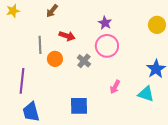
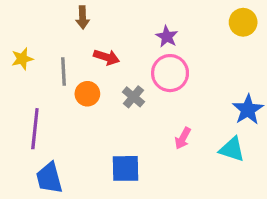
yellow star: (13, 11) -> (22, 59), moved
brown arrow: (52, 11) -> (83, 17), turned -40
yellow circle: (157, 25) -> (243, 22), moved

